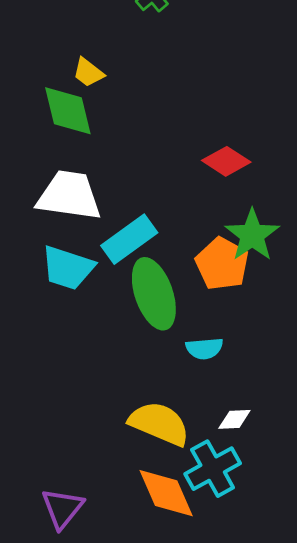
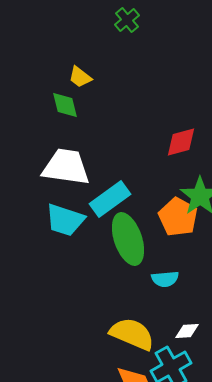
green diamond: (68, 111) -> (65, 105), size x0.7
red diamond: (226, 161) -> (181, 142), turned -48

